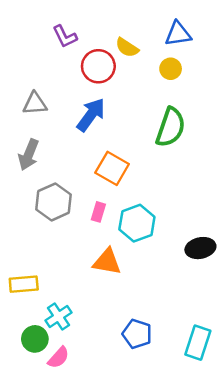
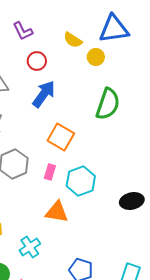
blue triangle: (178, 34) -> (114, 29), size x1.4
red circle: (98, 66) -> (37, 61), moved, size x0.7
yellow circle: (171, 69) -> (96, 57), moved
cyan cross: (59, 316) -> (30, 247), moved

